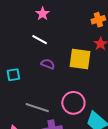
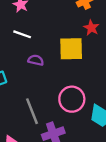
gray line: (37, 108) -> (32, 111), turned 60

